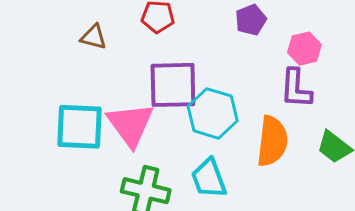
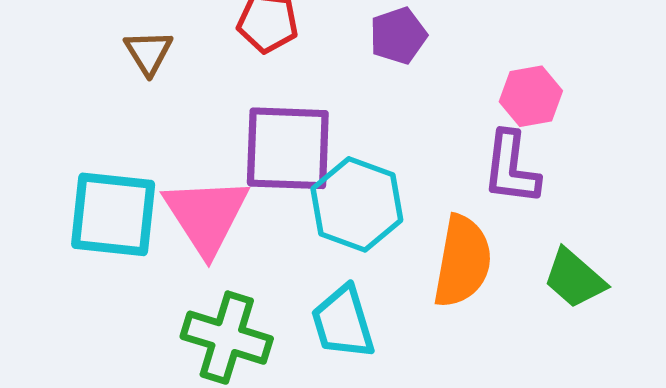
purple pentagon: (251, 20) -> (398, 36), moved
brown triangle: (94, 37) -> (148, 52), turned 40

